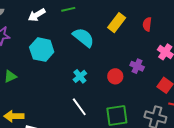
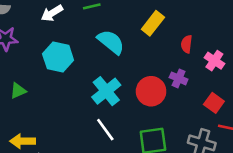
red semicircle: (147, 24) -> (187, 44), moved
cyan cross: (80, 76) -> (106, 91), size x1.6
red circle: (115, 76) -> (151, 91), size x1.5

